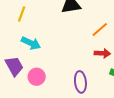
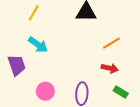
pink circle: (37, 77) -> (45, 91), moved

